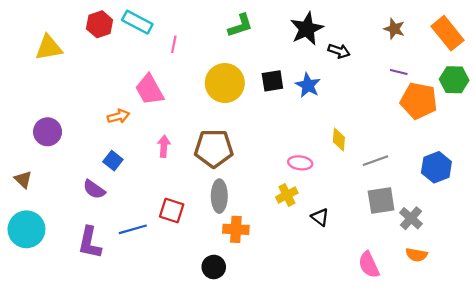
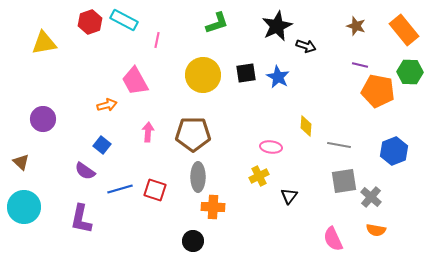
gray line: (376, 161) -> (339, 145), turned 30
black triangle: (320, 217) -> (289, 196), turned 30
blue line: (133, 229) -> (120, 189), moved

